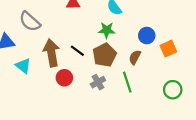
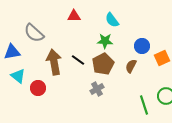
cyan triangle: (23, 66) -> (18, 76), moved
red circle: (64, 78) -> (38, 88), moved
green line: (127, 82) -> (144, 105), moved

